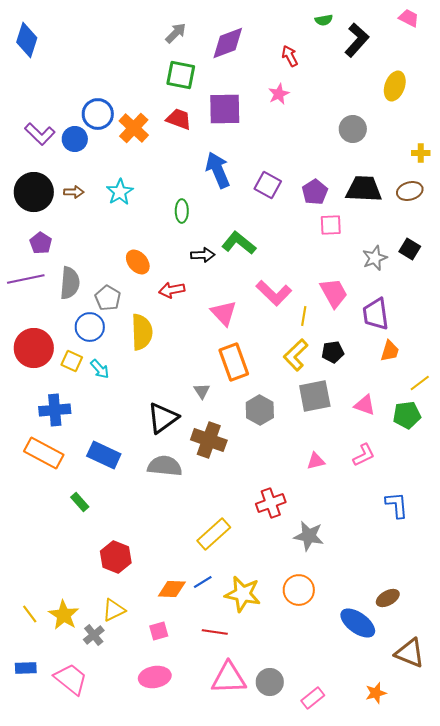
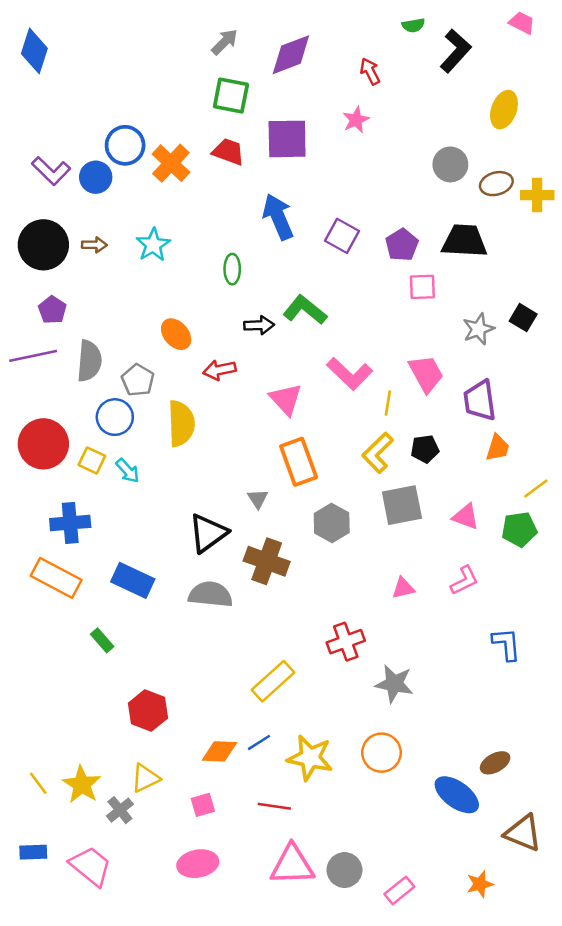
yellow cross: (421, 153) -> (537, 195), size x1.4
brown ellipse: (410, 191) -> (496, 184), moved

